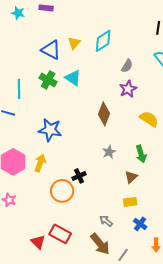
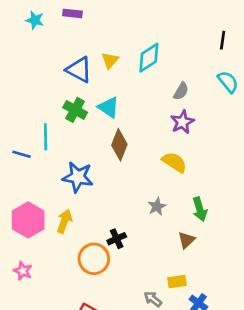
cyan line: (19, 89) -> (46, 137), moved
brown diamond: (104, 114) -> (119, 145), moved
yellow semicircle: (149, 119) -> (174, 162), moved
yellow rectangle: (130, 202) -> (177, 282), moved

